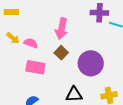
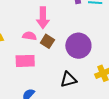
pink semicircle: (31, 43) -> (29, 36), moved

